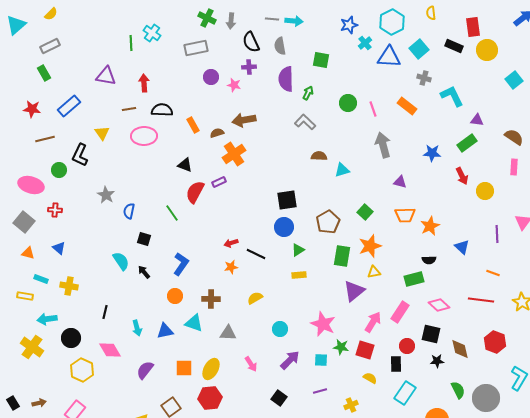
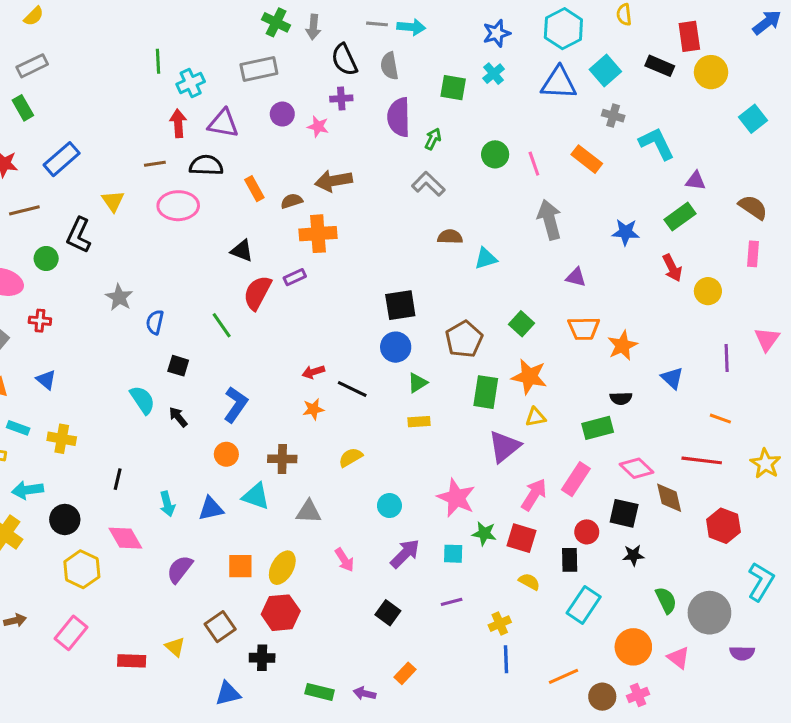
cyan cross: (152, 33) -> (191, 83), moved, turned 30
cyan cross: (365, 43) -> (494, 74), moved
purple triangle: (106, 76) -> (223, 123), moved
orange cross: (234, 154) -> (318, 234), turned 30
orange star: (370, 246) -> (529, 377), turned 30
brown diamond: (460, 349) -> (669, 498), moved

